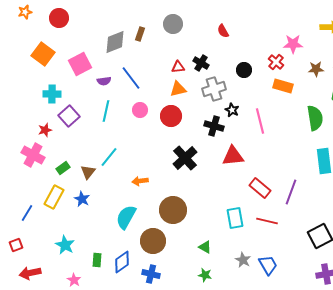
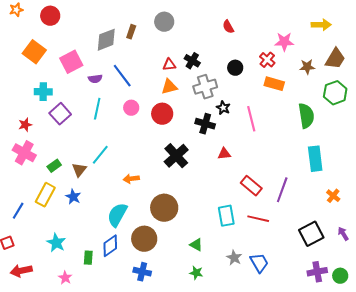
red semicircle: (223, 31) -> (228, 27), moved
red star: (45, 130) -> (25, 125), moved
red triangle: (233, 156) -> (224, 154), size x0.6
blue diamond: (122, 262) -> (110, 246), moved

